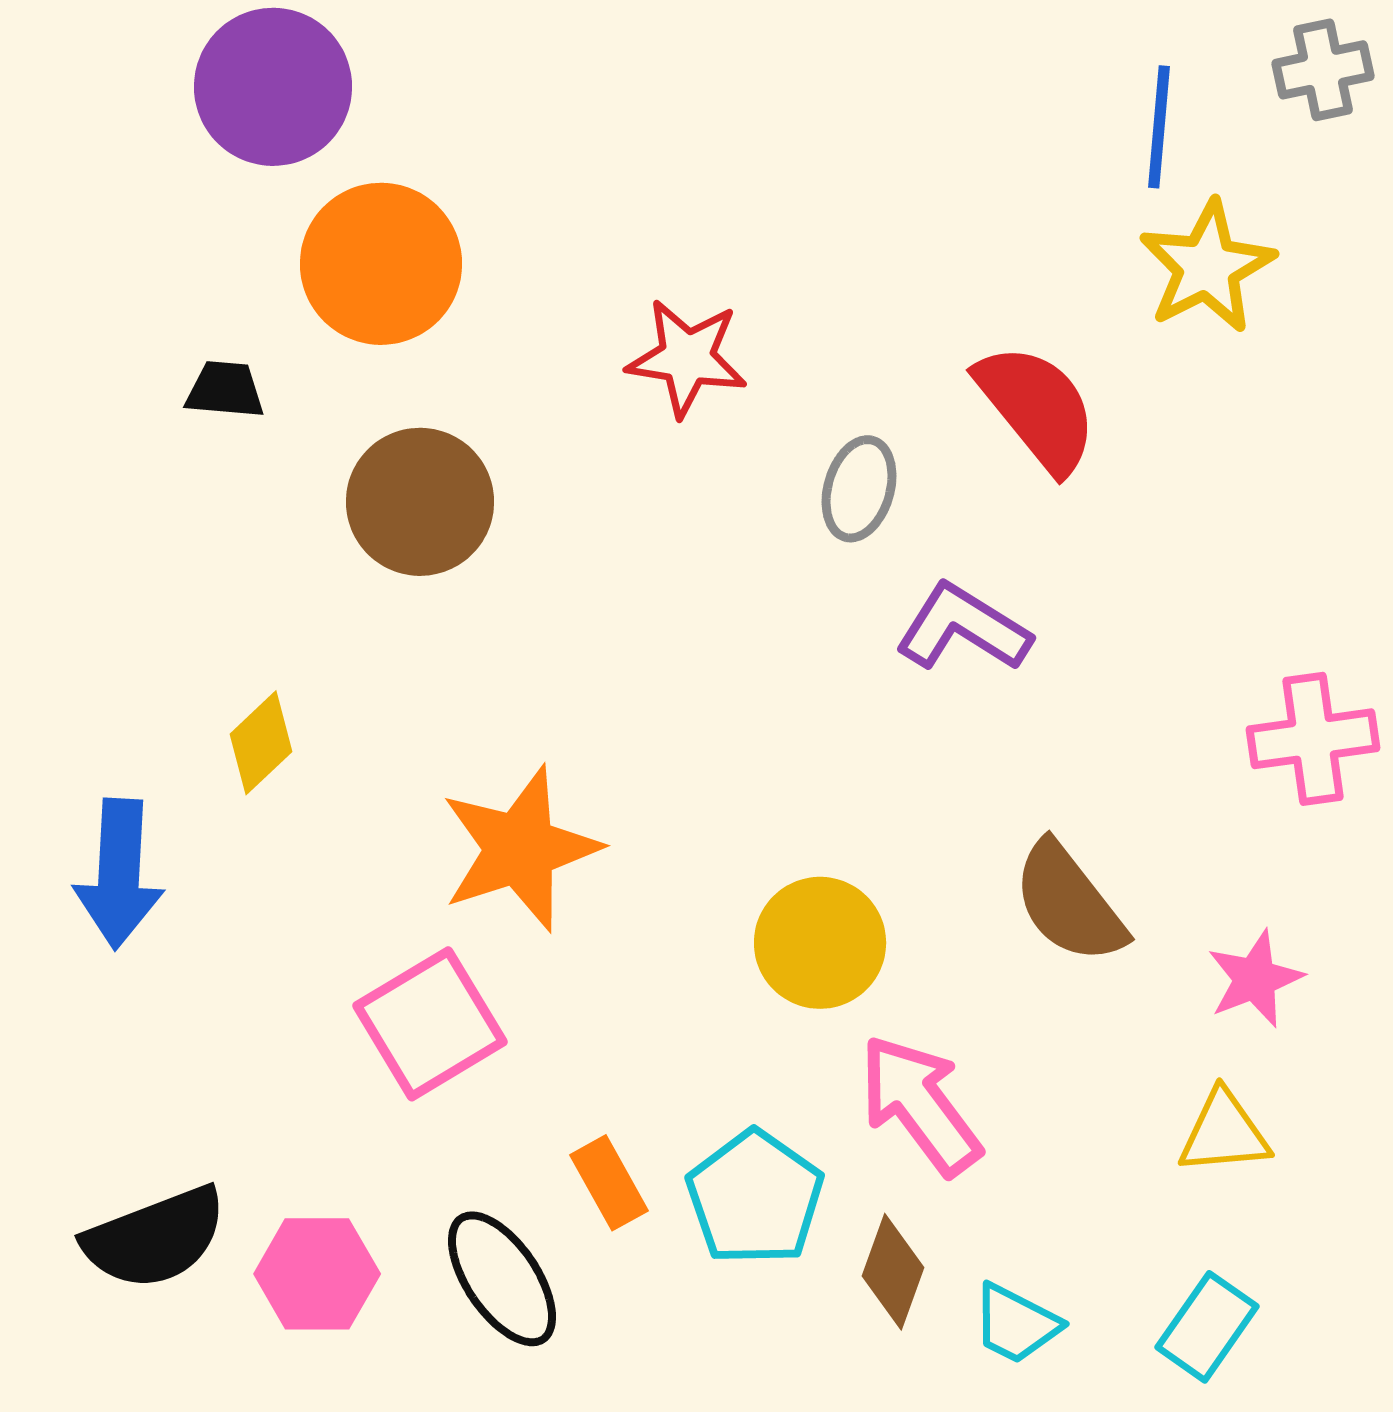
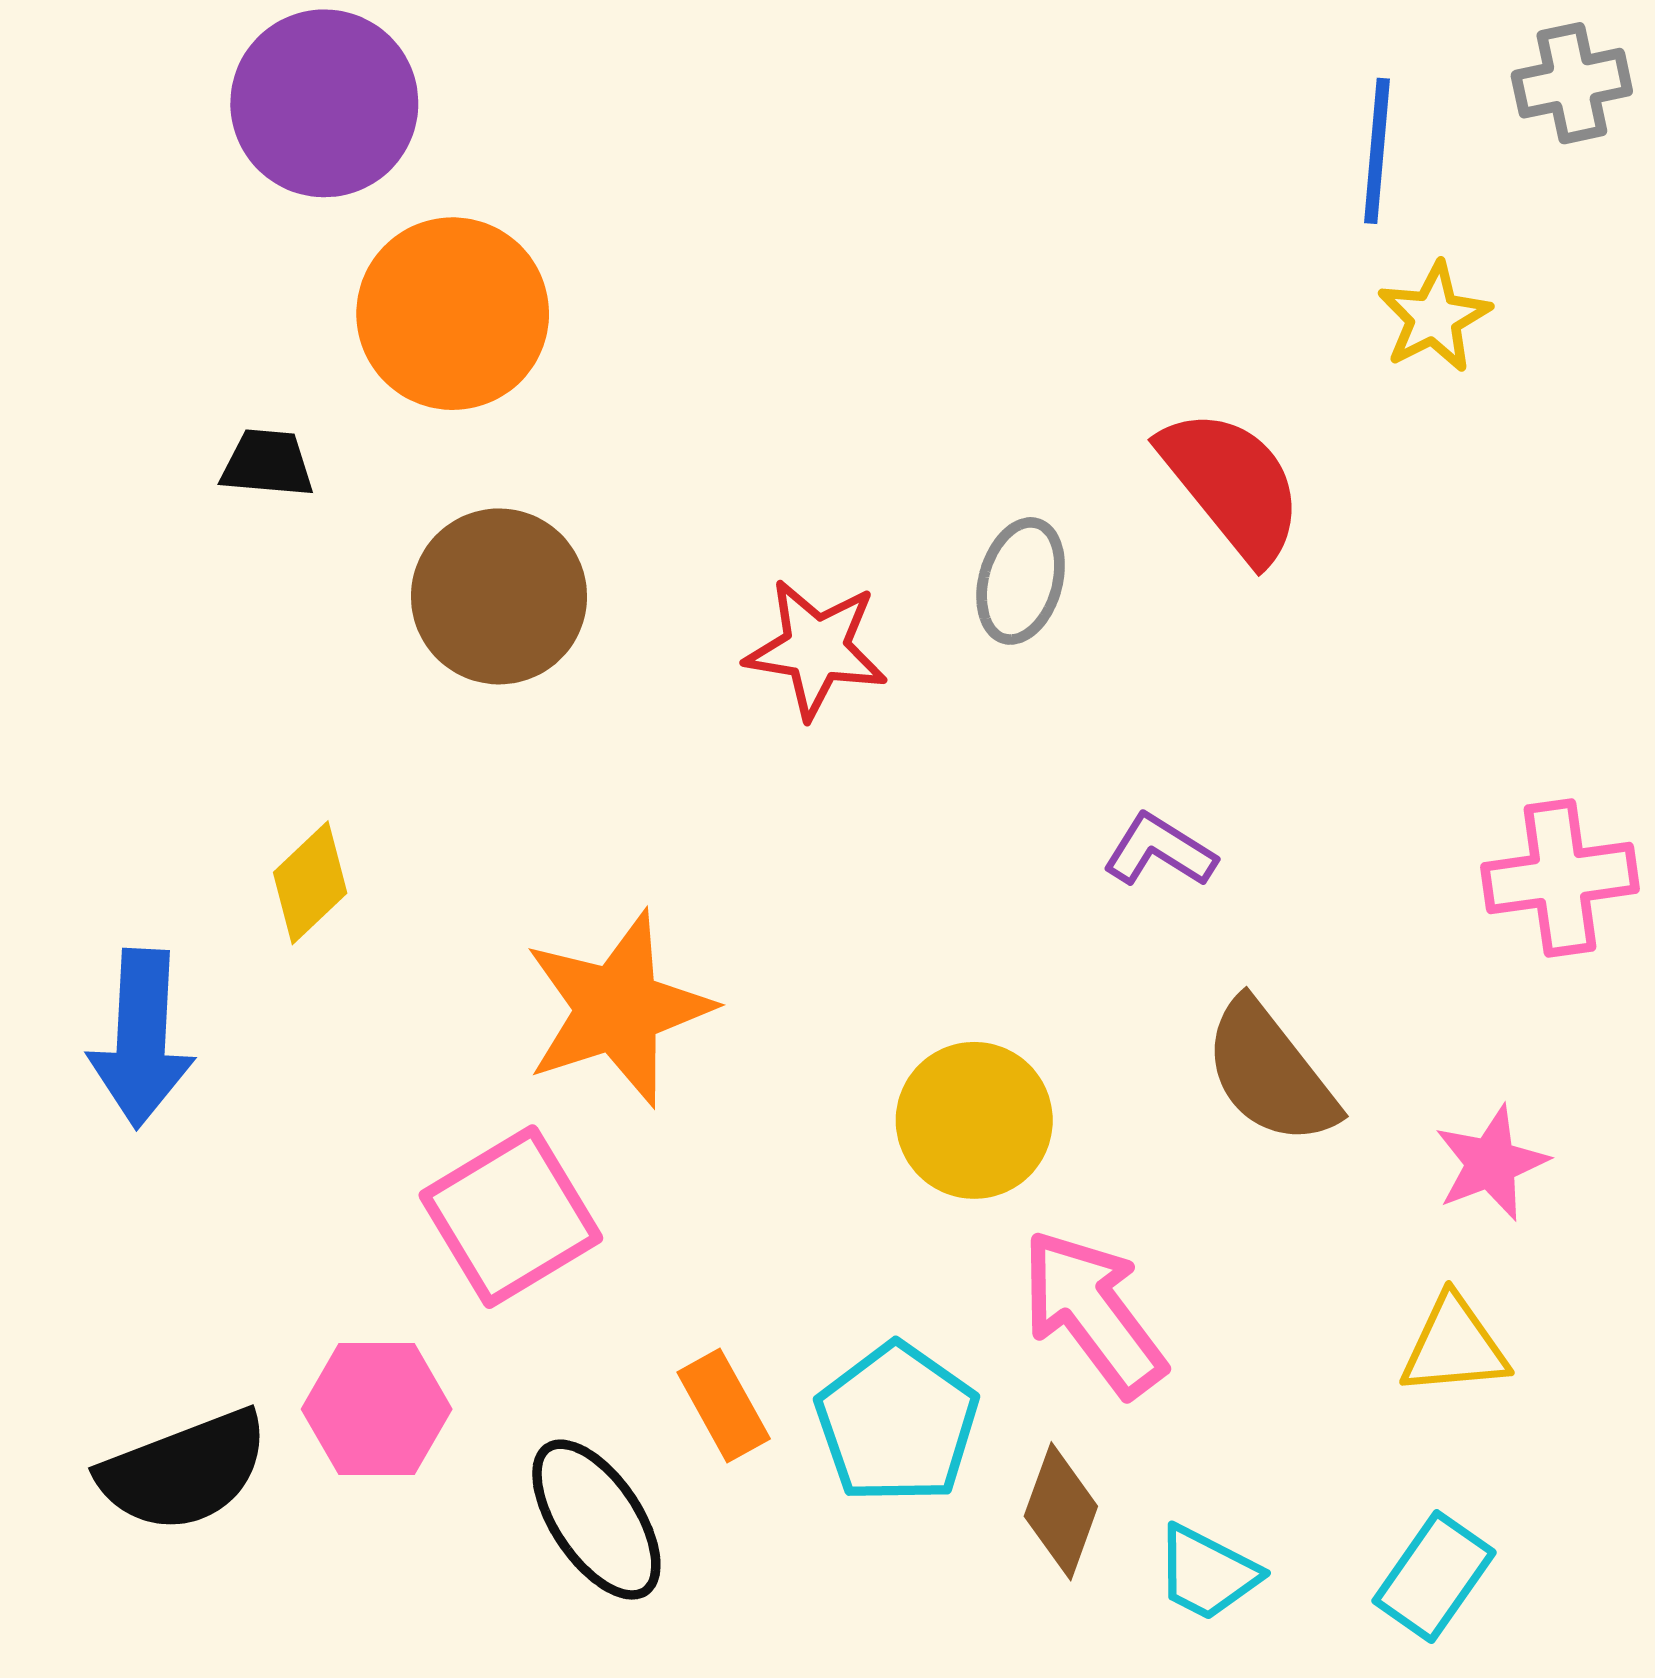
yellow star: (1207, 267) -> (1434, 317), size x0.7
red star: (687, 358) -> (816, 649), moved
purple L-shape: (963, 628) -> (1160, 851), moved, size x0.7
pink hexagon: (317, 1274) -> (377, 1409), moved

